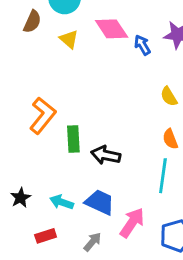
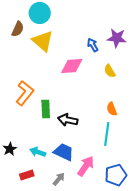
pink diamond: (112, 29) -> (72, 66), moved, turned -60
yellow triangle: (69, 39) -> (43, 41), size x1.6
yellow semicircle: (169, 96) -> (110, 71), moved

